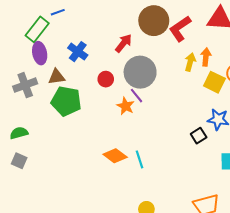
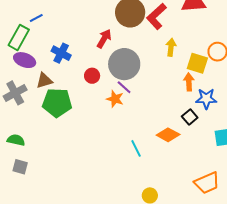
purple ellipse: (40, 53) -> (25, 60), turned -50
orange arrow: (206, 57) -> (189, 82), moved
green semicircle: (19, 133) -> (16, 140), turned 36
orange diamond: (115, 156) -> (168, 135), moved

